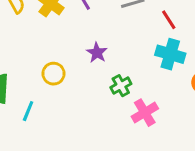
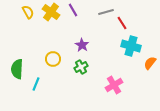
red line: (169, 20) -> (122, 23), moved
green cross: (121, 86) -> (81, 67), moved

